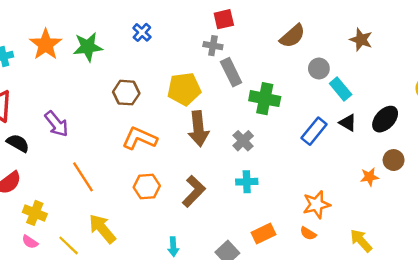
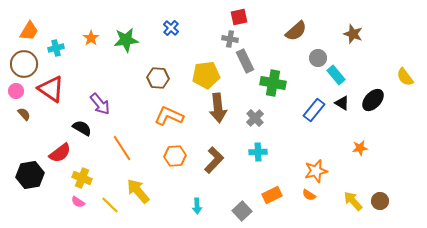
orange star: (46, 44) -> (91, 38), size x0.6
black semicircle: (18, 143) -> (82, 128), moved
brown circle: (394, 160) -> (380, 201), moved

